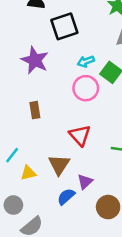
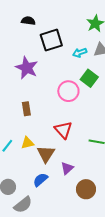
cyan arrow: (86, 61) -> (80, 53), moved
yellow triangle: (28, 173) -> (27, 143), moved
blue semicircle: (66, 197) -> (40, 180), moved

